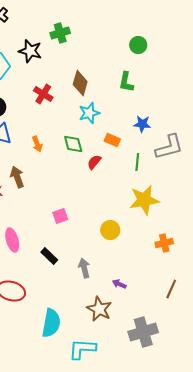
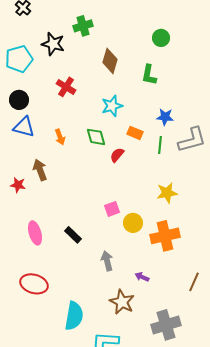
brown diamond: (80, 83) -> (110, 61), moved
green line: (137, 162) -> (160, 145), moved
yellow star: (144, 200) -> (167, 193), size x0.7
pink square: (60, 216) -> (112, 209), moved
orange cross: (164, 243) -> (165, 236), moved, size x1.6
black rectangle: (49, 256) -> (73, 235), moved

